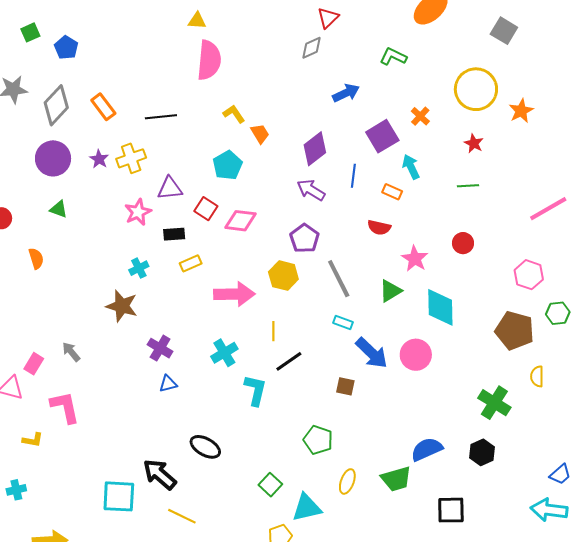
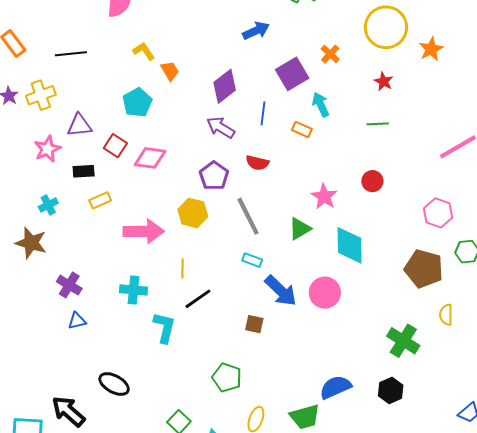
red semicircle: (379, 227) -> (257, 163), moved
cyan cross: (224, 353) -> (133, 290), turned 36

